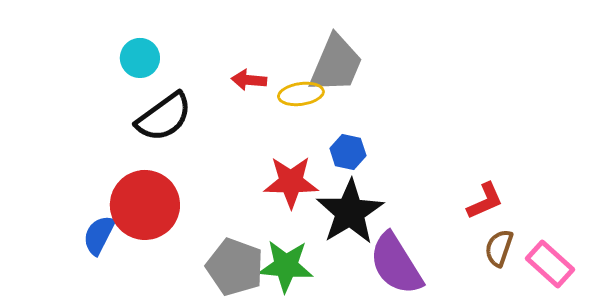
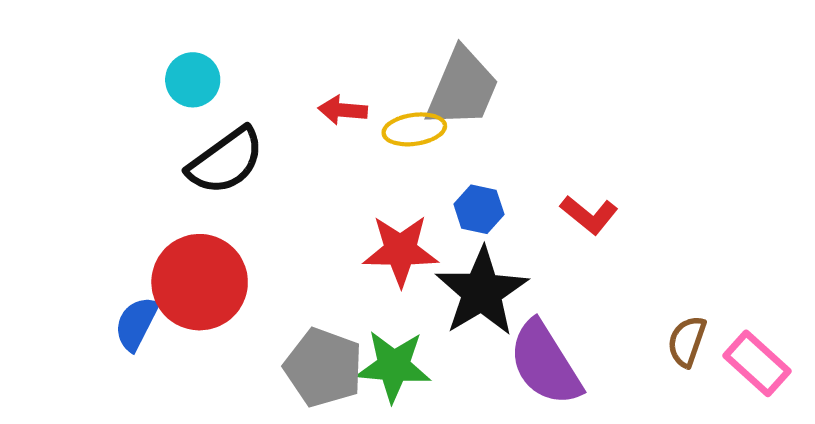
red L-shape: (485, 201) -> (589, 215), moved, turned 63

